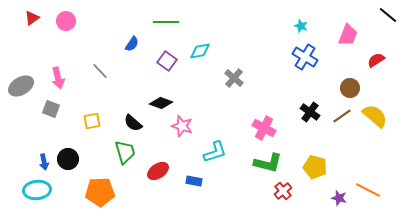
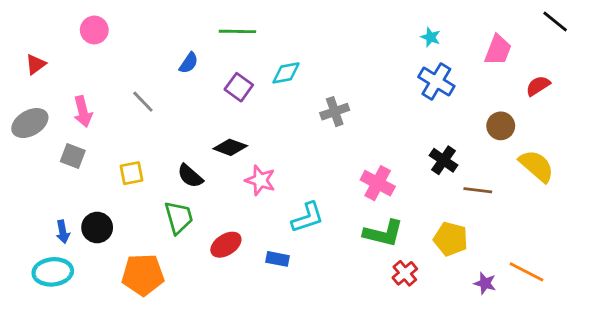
red triangle: (32, 18) -> (36, 64), moved
gray cross: (234, 78) -> (335, 112), turned 30
brown line: (342, 116) -> (478, 190), moved, turned 42

